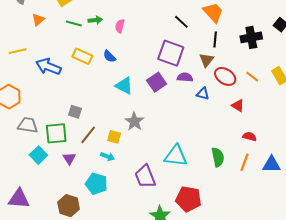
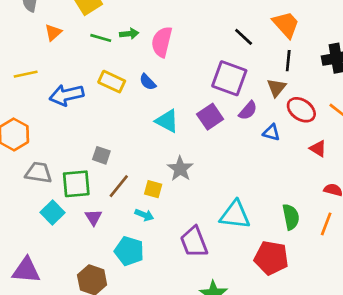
pink semicircle: (120, 26) -> (162, 42), size x1.6
blue arrow: (48, 67) -> (67, 95), turned -35
purple semicircle: (185, 77) -> (248, 111), turned 126
red pentagon: (188, 199) -> (271, 258), moved

